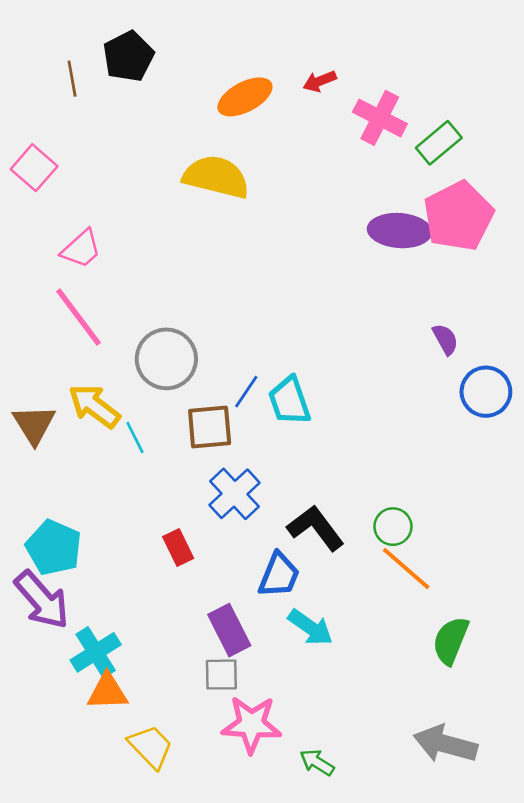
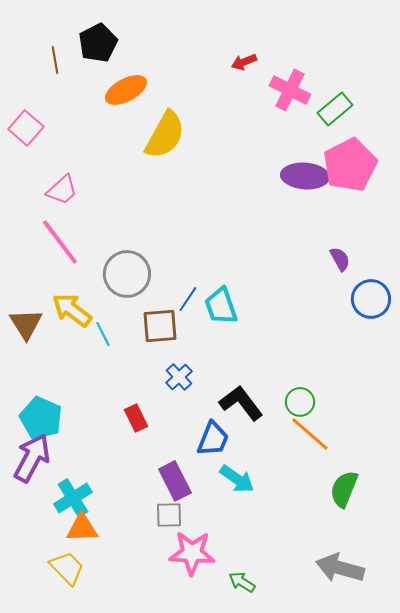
orange ellipse: (245, 97) -> (126, 90), moved
yellow semicircle: (216, 177) -> (165, 135), turned 105
blue cross: (234, 494) -> (179, 377), size x0.7
purple arrow: (42, 600) -> (32, 458), turned -111
yellow trapezoid: (151, 747) -> (67, 568), moved

